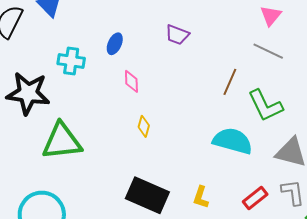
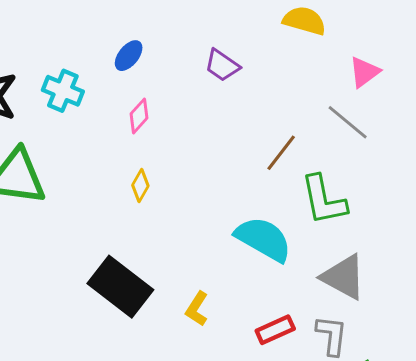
cyan cross: (71, 61) -> (63, 91), moved
pink diamond: (131, 81) -> (139, 116), turned 30

